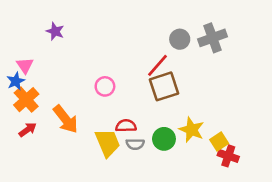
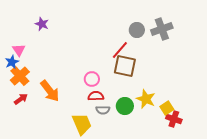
pink circle: (105, 86) -> (92, 79), moved
brown square: (164, 86) -> (125, 66), turned 30
yellow trapezoid: (108, 143) -> (82, 124), moved

